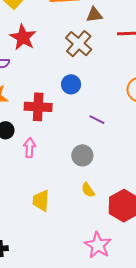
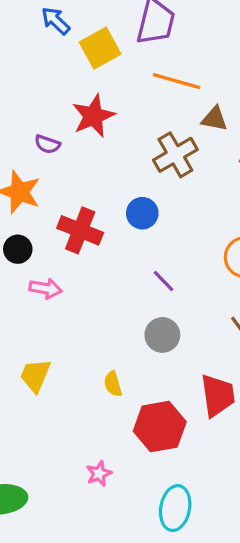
pink arrow: (30, 148) -> (45, 288), turned 78
gray circle: (82, 155) -> (162, 335), moved
pink star: (98, 245) -> (99, 474), size x0.6

